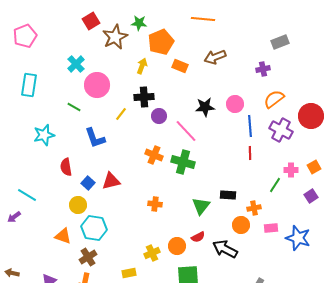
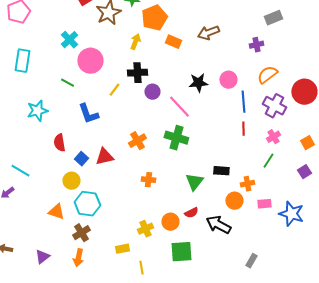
orange cross: (154, 155) -> (137, 141), moved, turned 36
pink cross: (291, 170) -> (273, 137), moved, turned -32

